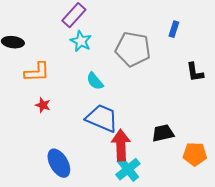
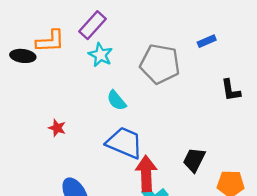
blue rectangle: (174, 29) -> (207, 41), turned 49
orange L-shape: (37, 72) -> (50, 41), moved
black trapezoid: (163, 133) -> (194, 160), turned -50

